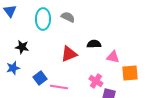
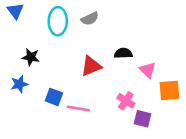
gray semicircle: (68, 17) -> (90, 19), turned 128
pink triangle: (113, 57) -> (148, 70), turned 32
blue square: (40, 78) -> (54, 97), turned -32

